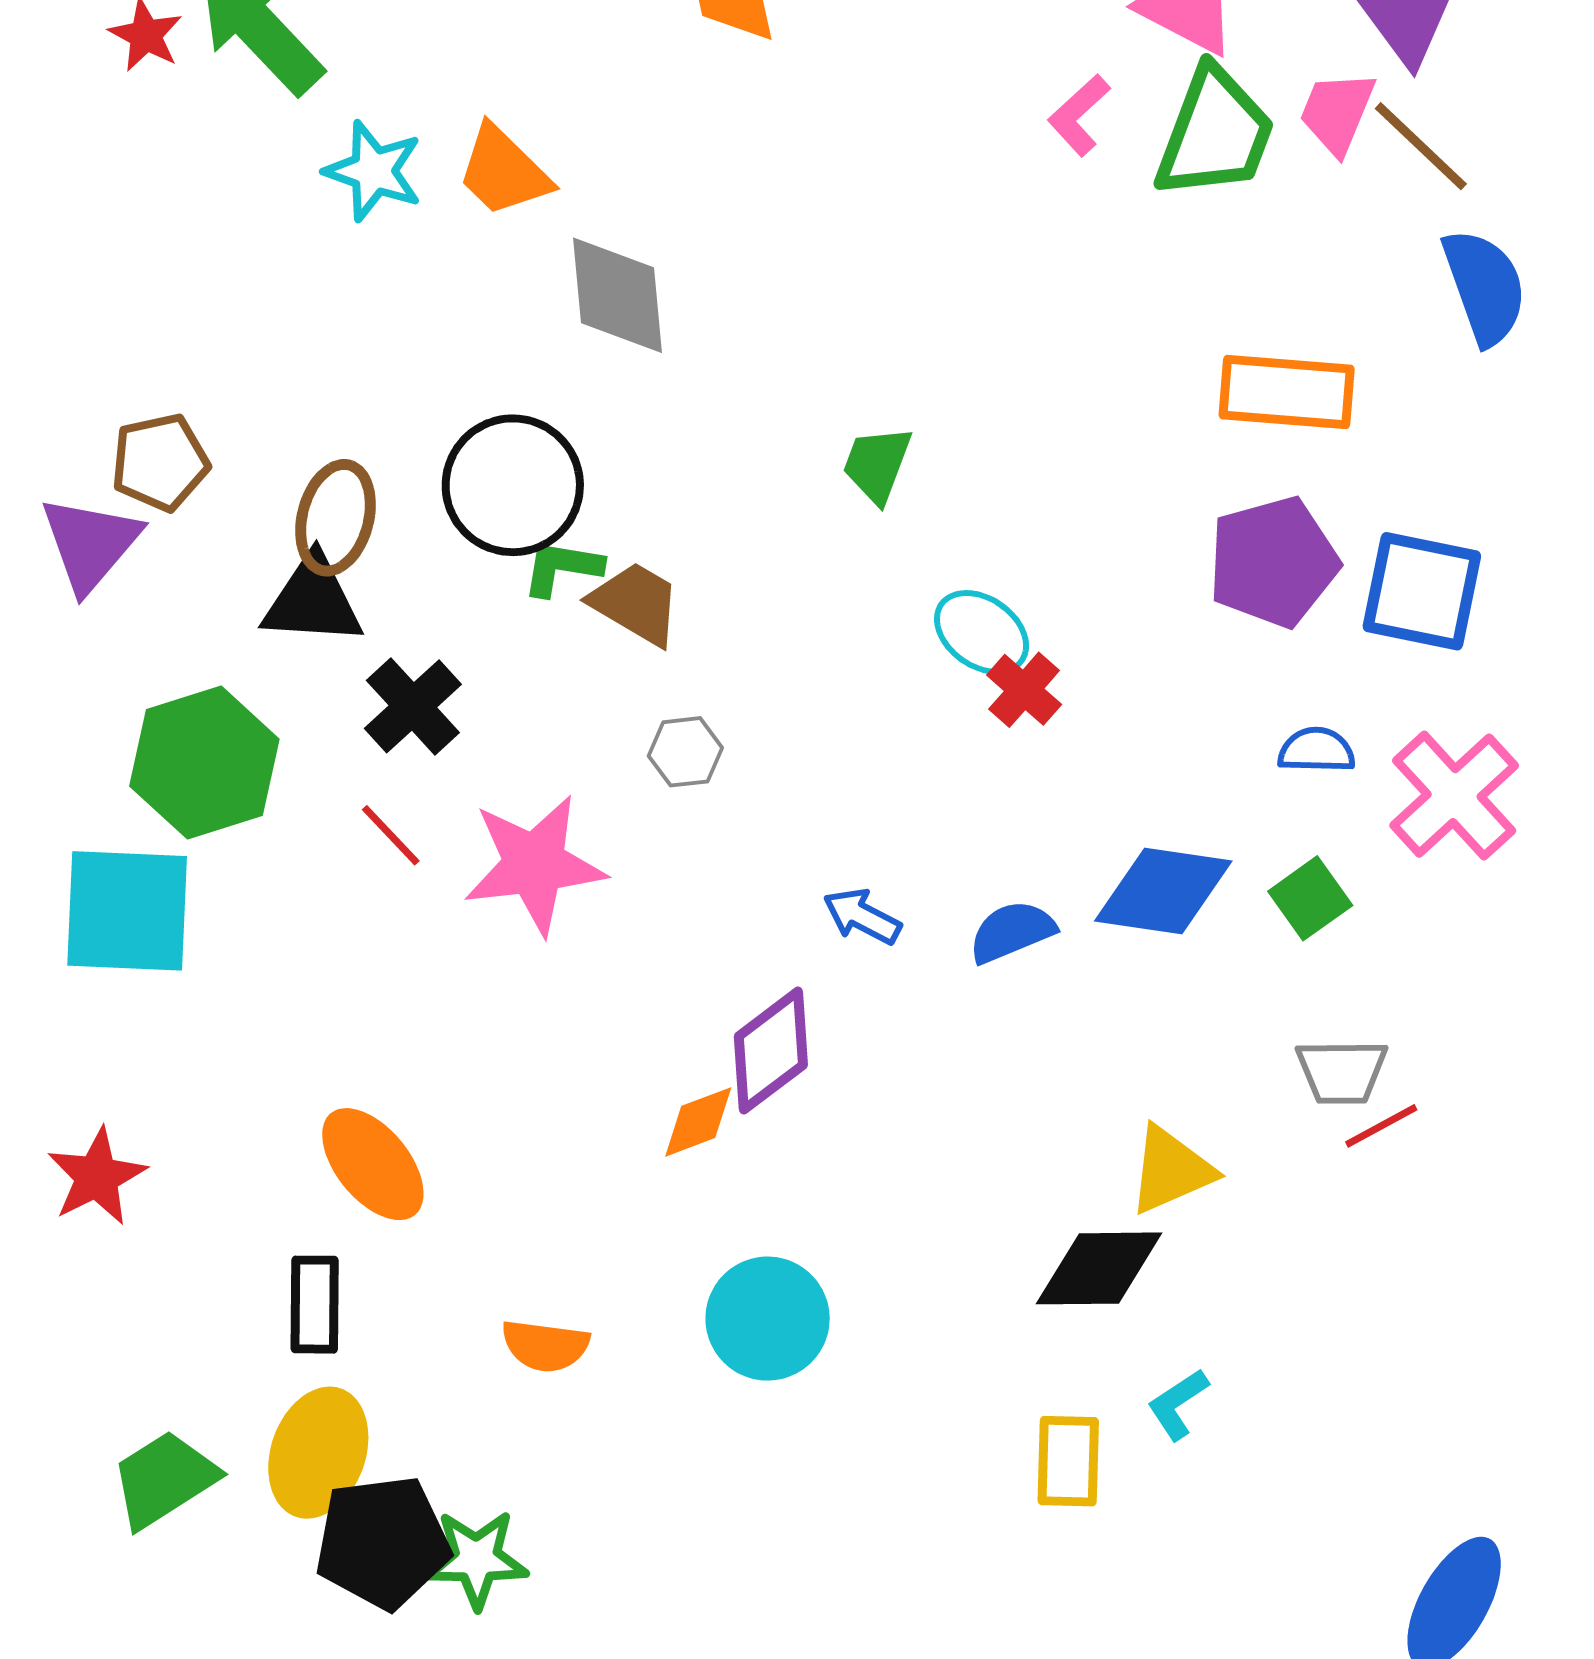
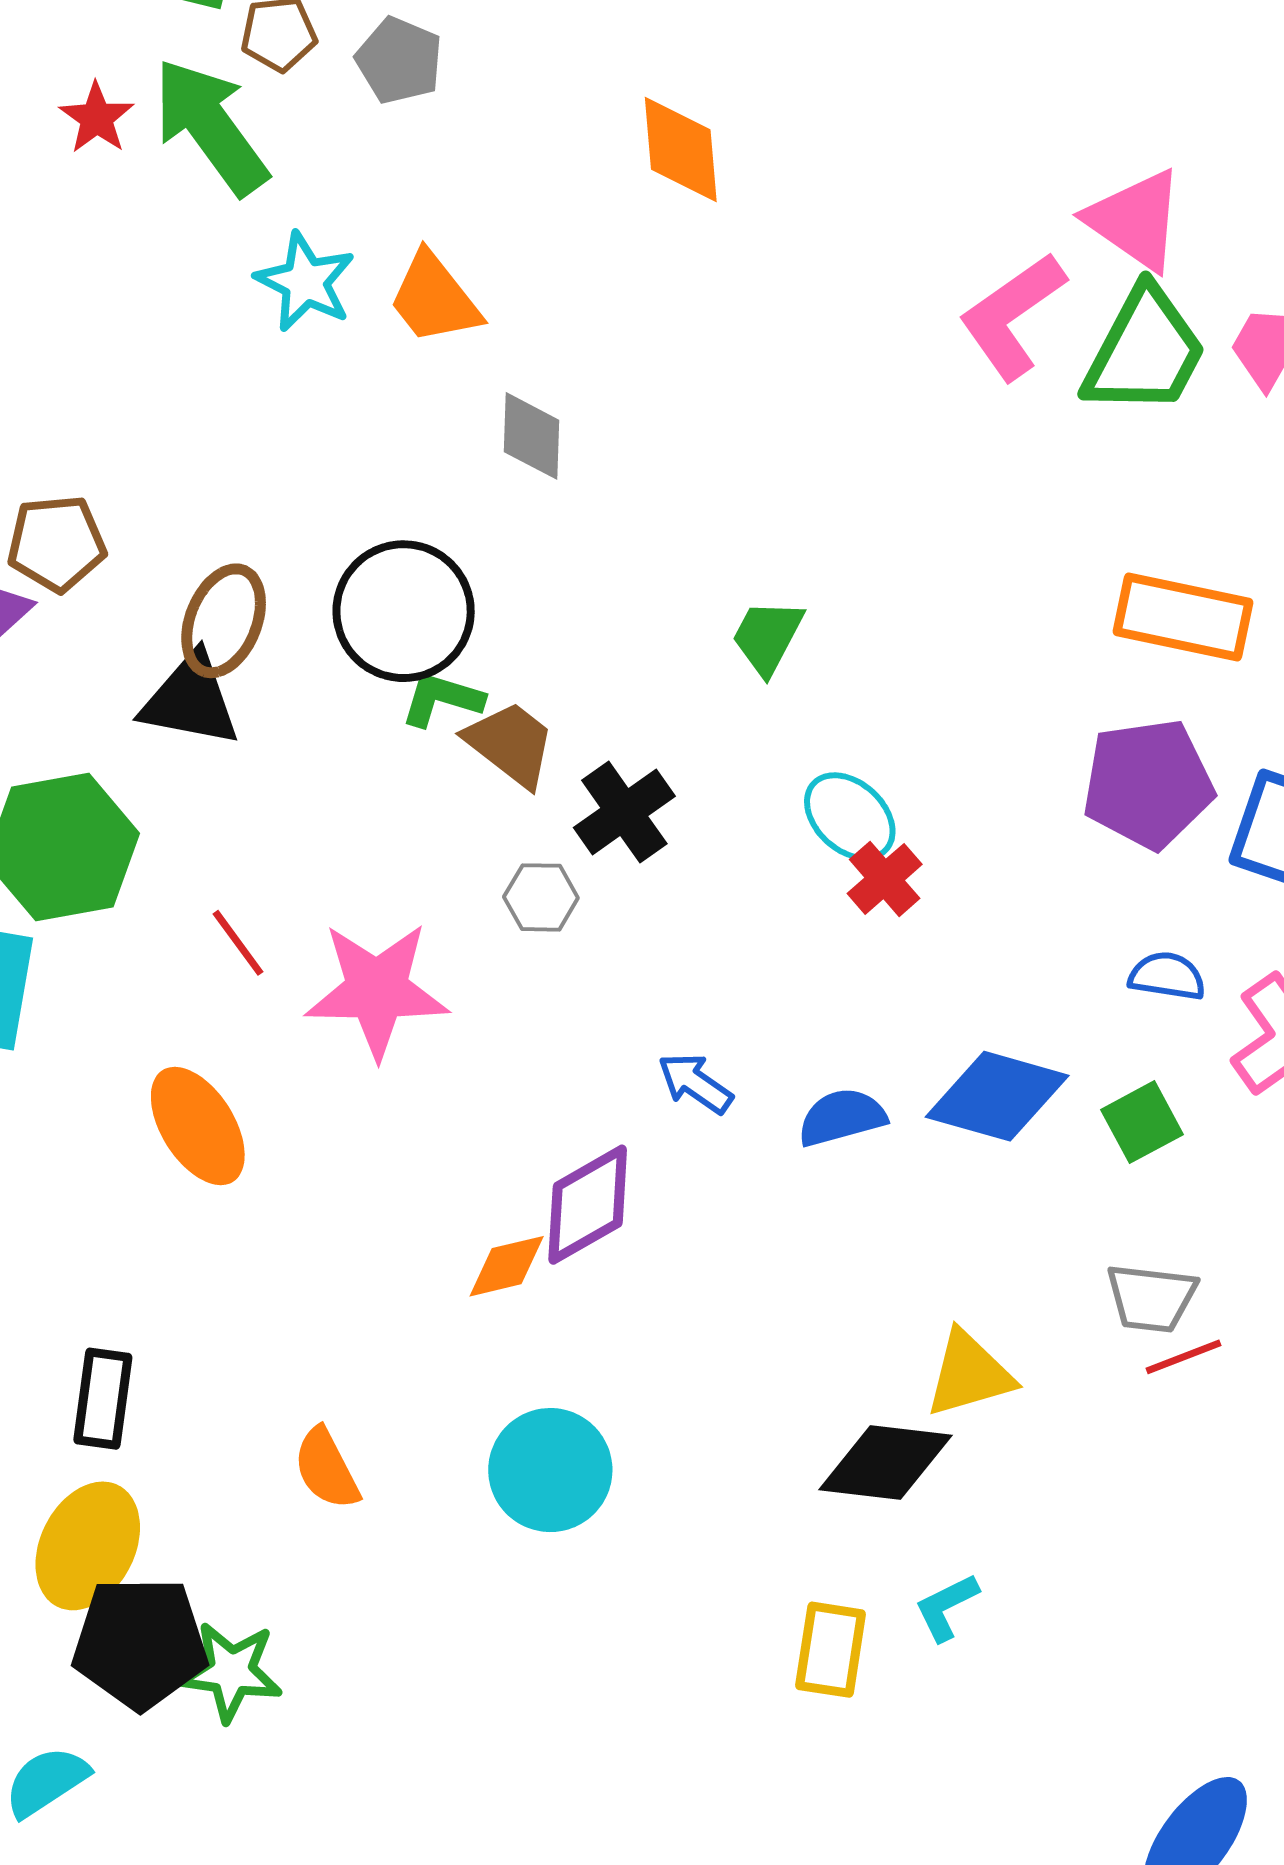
pink L-shape: (1079, 115) -> (1012, 316), size x1.6
gray diamond: (617, 295) -> (532, 436), size x0.7
black cross: (413, 706) -> (624, 812), moved
orange ellipse: (373, 1164) -> (198, 1126), moved
orange semicircle: (545, 1346) -> (326, 1469), turned 48

